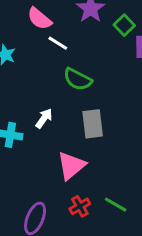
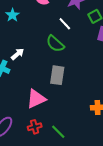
white line: (58, 43) -> (65, 24), moved
white arrow: (44, 118) -> (18, 54), moved

